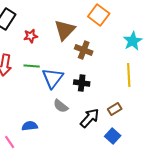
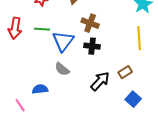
brown cross: (84, 50) -> (90, 23), moved
gray semicircle: (61, 106) -> (62, 69), moved
blue square: (113, 136) -> (133, 99), moved

